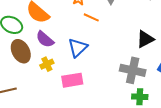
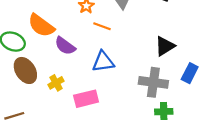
purple semicircle: (45, 39) -> (65, 46), moved
blue triangle: (78, 48) -> (103, 62), moved, turned 40

